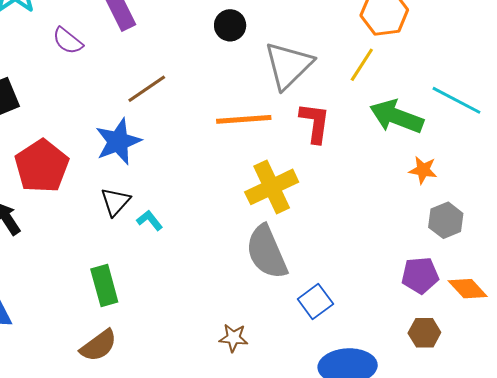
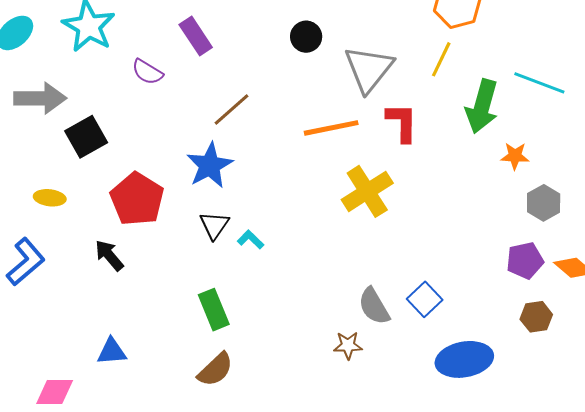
green arrow: (396, 117) -> (482, 106), turned -88
gray semicircle: (267, 252) -> (374, 306), moved, size x0.7

